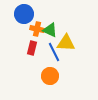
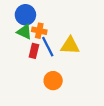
green triangle: (50, 30) -> (24, 32), moved
blue line: (54, 52) -> (48, 47), moved

